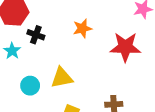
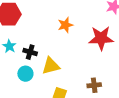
black cross: (36, 35) -> (30, 52), moved

